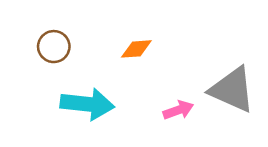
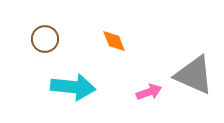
orange diamond: (136, 49) -> (114, 41), turned 72

